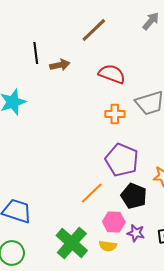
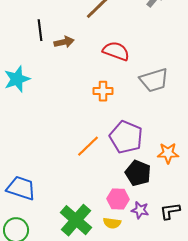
orange cross: (115, 114) -> (103, 91), moved
orange line: (92, 193) -> (88, 146), moved

